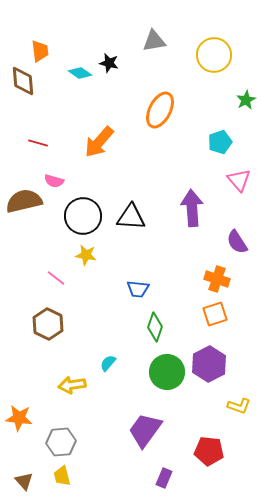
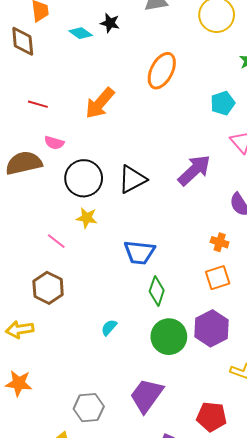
purple arrow: (192, 208) -> (194, 170), turned 51
black triangle: (131, 217) -> (132, 179), turned -32
orange cross: (217, 279) -> (220, 242), size x0.7
blue trapezoid: (138, 289) -> (139, 252), size x1.4
yellow arrow: (72, 385) -> (20, 329), moved
gray hexagon: (61, 442) -> (89, 408), moved

